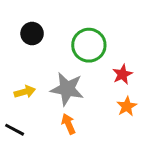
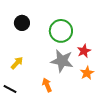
gray star: (67, 89) -> (62, 61), moved
yellow arrow: (25, 92) -> (17, 63), turned -32

